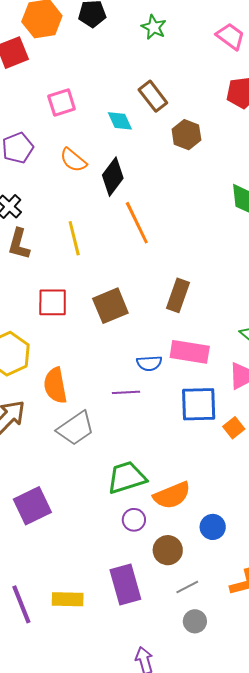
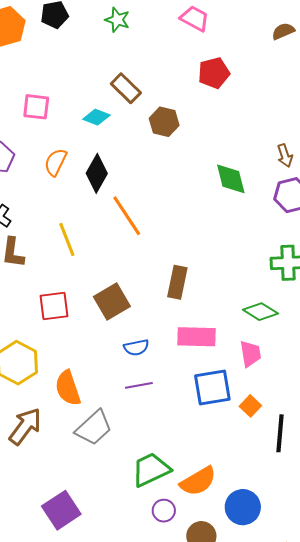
pink square: (62, 103) -> (36, 107), turned 32
cyan diamond: (120, 121) -> (96, 117), turned -36
orange semicircle: (73, 160) -> (56, 162), turned 84
blue semicircle: (149, 363) -> (136, 347), moved
blue circle: (213, 527) -> (243, 507), size x1.4

